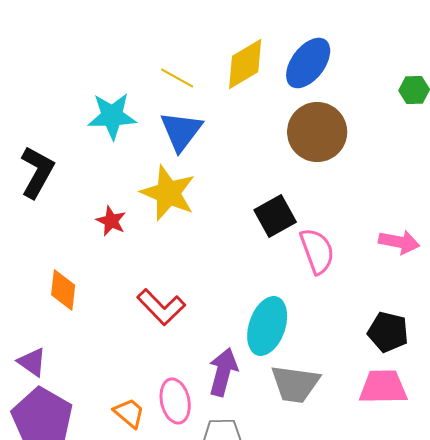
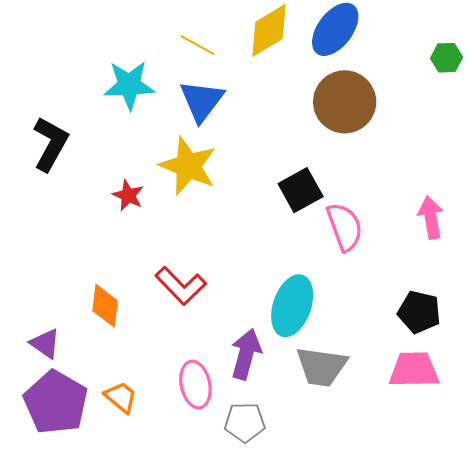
pink arrow: (399, 242) -> (431, 217), turned -111
orange diamond: (63, 290) -> (105, 306), moved
orange trapezoid: (129, 413) -> (121, 397), moved

